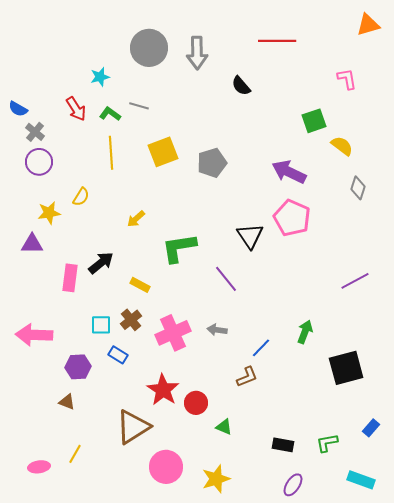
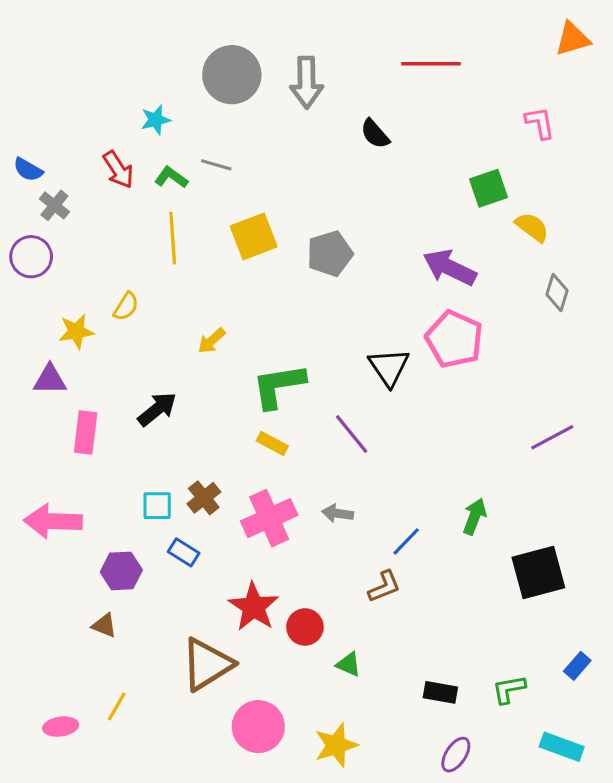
purple circle: (39, 162) -> (31, 257), moved
pink rectangle: (70, 278) -> (86, 433), moved
yellow rectangle: (140, 285) -> (272, 443), moved

